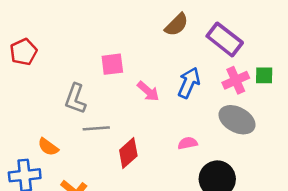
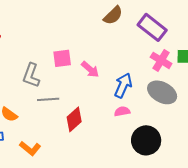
pink square: (112, 64) -> (62, 58), moved
pink cross: (236, 80) -> (161, 60), turned -35
blue arrow: (189, 83) -> (123, 85), moved

